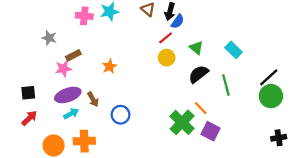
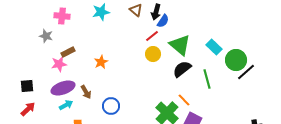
pink cross: (84, 16) -> (62, 16), moved
green triangle: (196, 48) -> (180, 45), size x1.6
green circle: (271, 96) -> (236, 60), moved

